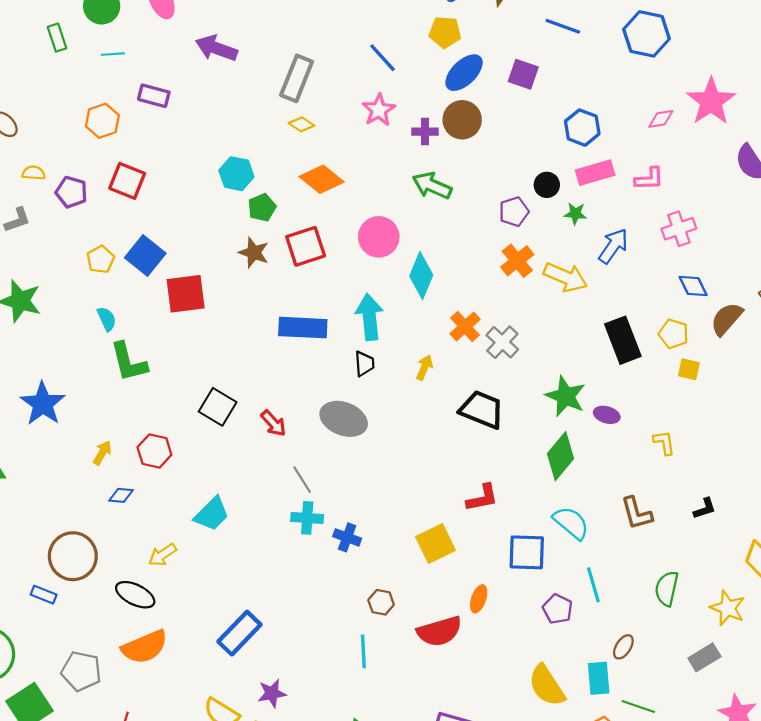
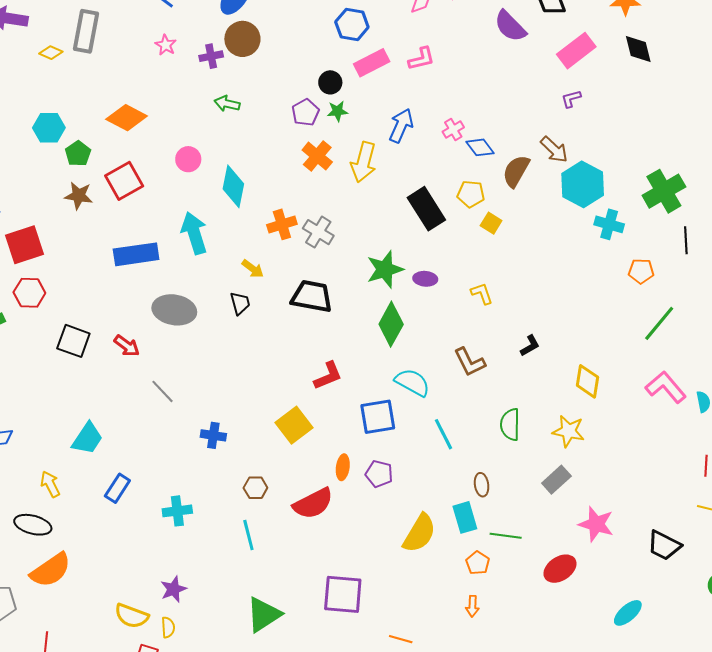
pink star: (379, 110) -> (166, 45), size x0.7
yellow diamond: (301, 124) -> (51, 53), moved
green arrow: (432, 186) -> (227, 104), size x0.7
green star: (575, 214) -> (337, 111), moved
pink cross: (679, 229) -> (453, 130), moved, size x0.7
pink circle: (379, 237) -> (188, 159), size x0.7
yellow arrow: (565, 277) -> (364, 162), turned 93
orange cross: (465, 326) -> (282, 224), turned 36
black trapezoid: (364, 364) -> (240, 303), moved
yellow arrow: (424, 368) -> (253, 269), turned 115
yellow square: (689, 369) -> (491, 223), turned 30
green star: (566, 396) -> (385, 269), turned -30
gray ellipse: (344, 419) -> (174, 310), moved
red hexagon: (154, 451) -> (29, 293), moved
cyan cross: (307, 518) -> (177, 511), moved
yellow arrow: (162, 555) -> (50, 484), turned 108
purple pentagon: (558, 609) -> (379, 474), moved
blue rectangle: (239, 633) -> (117, 488), moved, size x0.7
brown ellipse: (623, 647) -> (482, 485), turned -30
yellow semicircle: (547, 686) -> (419, 533), turned -105

